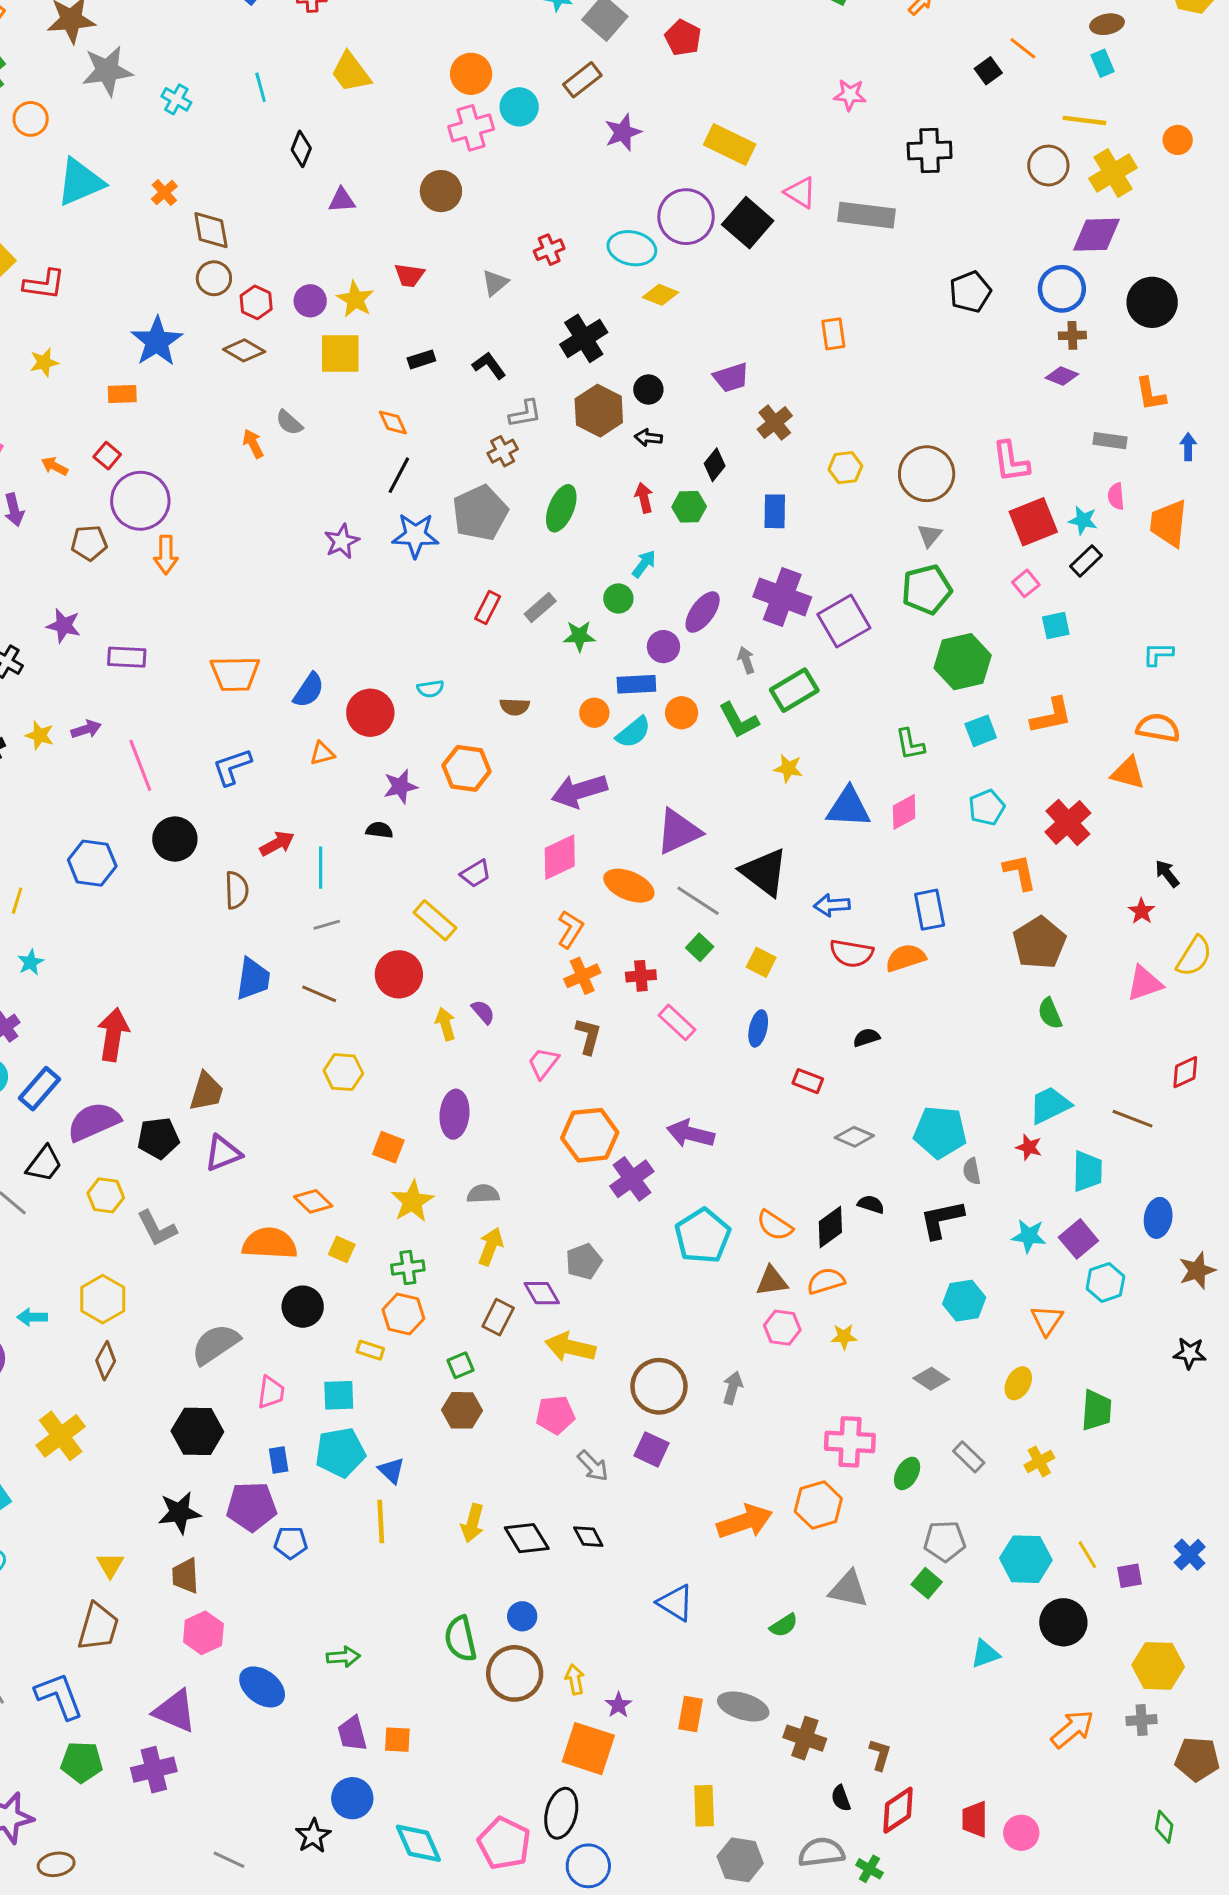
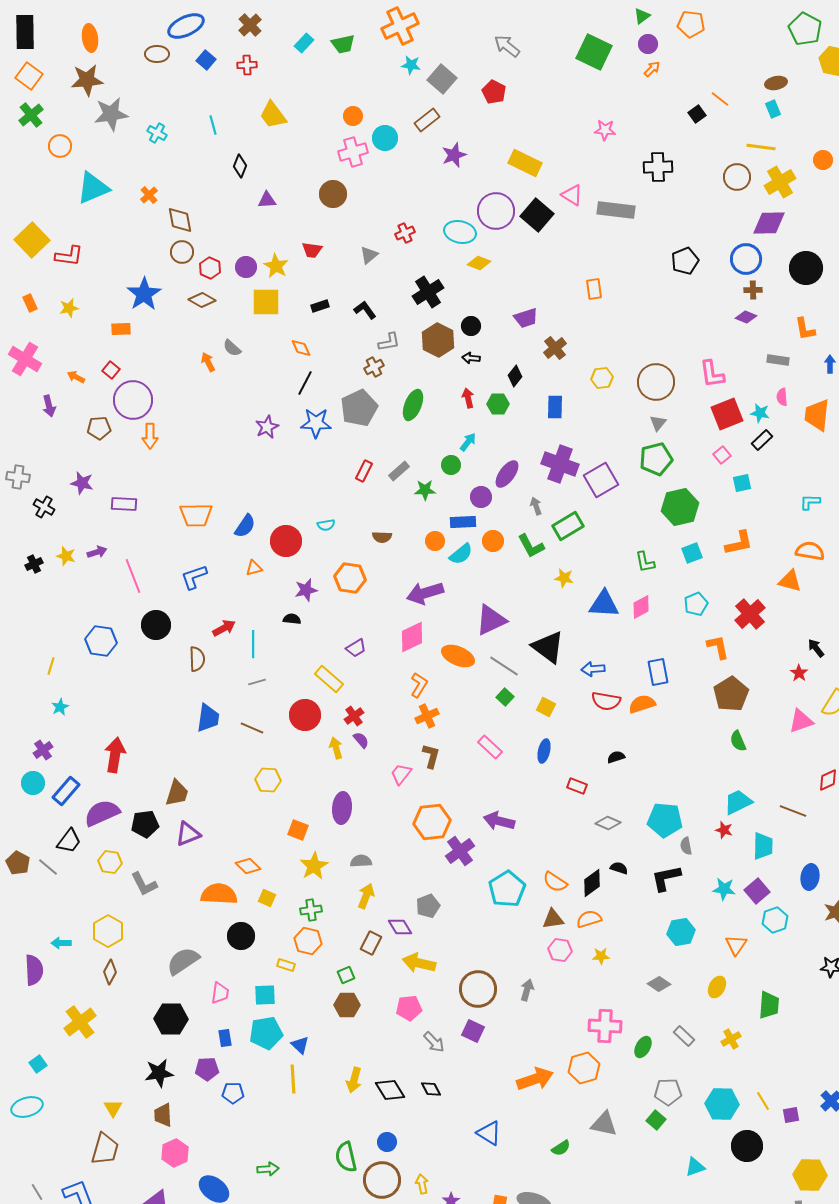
orange circle: (471, 74) -> (353, 116), size x0.7
red cross: (641, 976) -> (354, 716), moved, turned -30
purple pentagon: (252, 1507) -> (207, 1069), size x0.7

